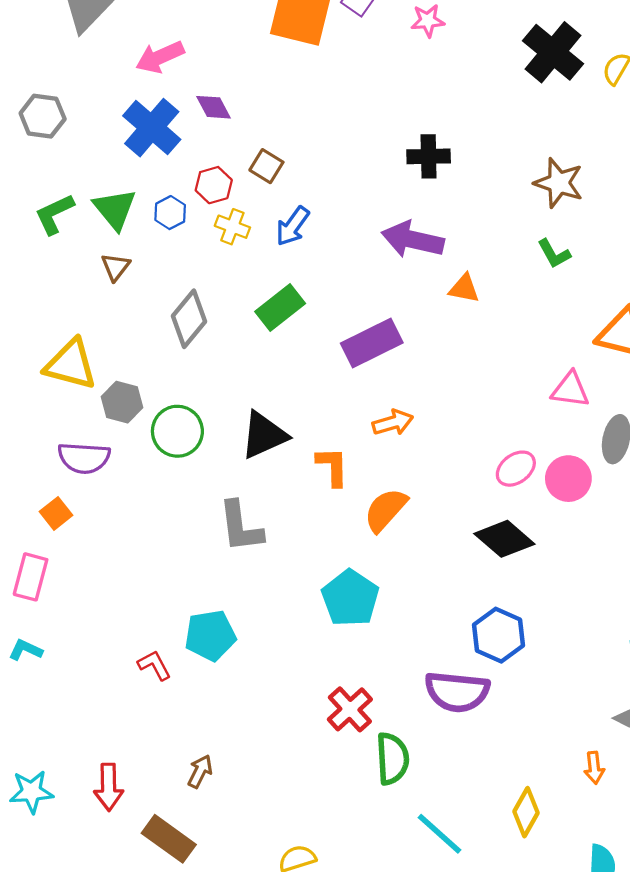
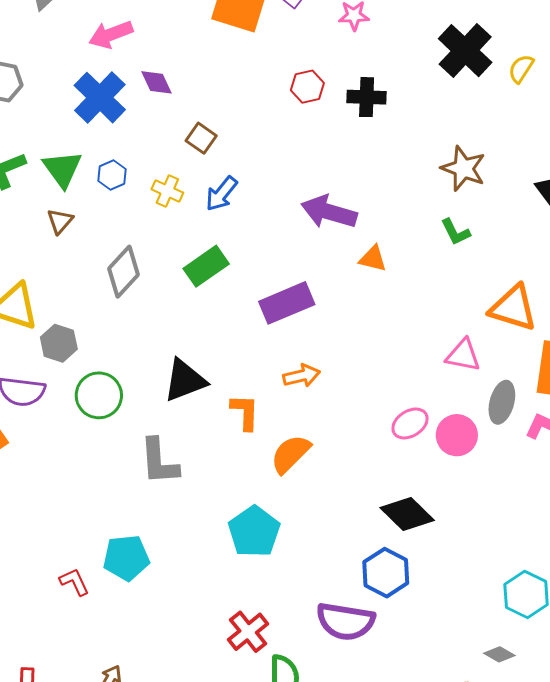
black cross: (429, 156) -> (367, 97), moved
red hexagon: (214, 185) -> (307, 87), moved
green circle: (177, 431) -> (99, 395), moved
black diamond: (504, 539) -> (407, 514), moved

